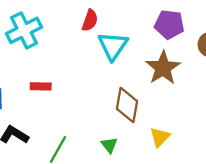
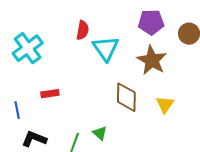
yellow triangle: (160, 137) -> (165, 104), moved
green triangle: (109, 145) -> (100, 133), moved

